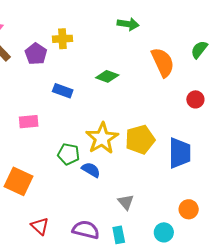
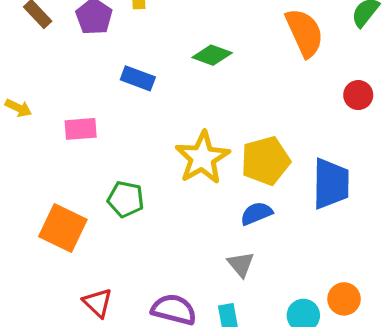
green pentagon: (68, 154) -> (126, 199), moved
blue semicircle: (91, 170) -> (256, 213), moved, turned -54
orange circle: (189, 209) -> (344, 299), moved

